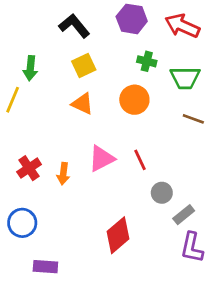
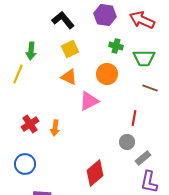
pink triangle: (102, 159) -> (89, 101), moved
red line: (140, 160) -> (134, 118), moved, turned 35

